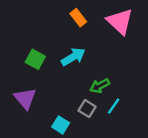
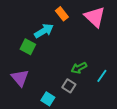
cyan arrow: (73, 57) -> (44, 31), moved
cyan line: (114, 106) -> (102, 76), moved

